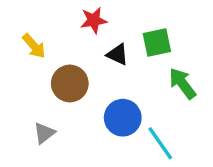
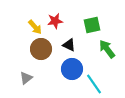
red star: (94, 20) -> (55, 21), moved
yellow arrow: (34, 46) -> (35, 27), moved
black triangle: (118, 54) -> (69, 45), moved

